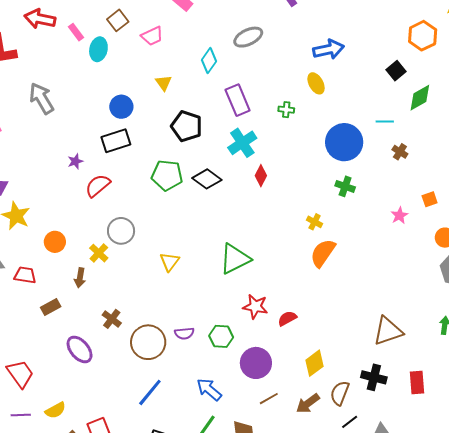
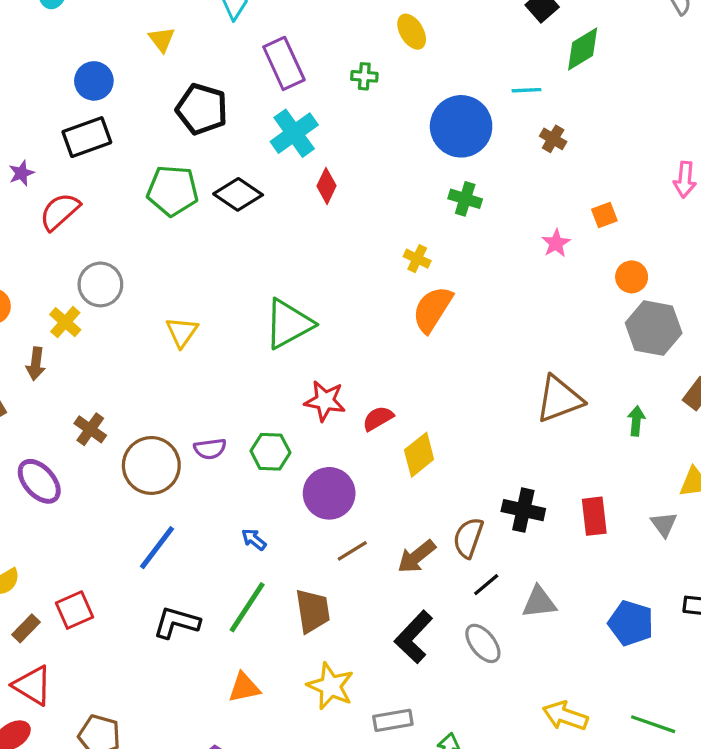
brown triangle: (388, 331) -> (559, 399), moved
yellow diamond: (314, 363) -> (419, 455), moved
blue arrow: (209, 389) -> (254, 539), size x0.6

